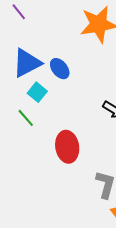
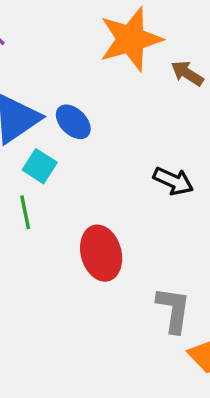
green line: (26, 118) -> (25, 212), turned 36

